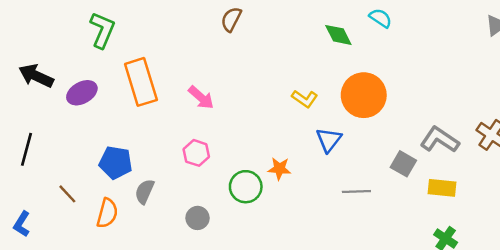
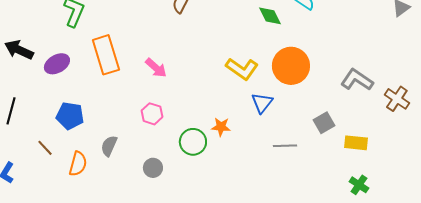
yellow L-shape: (305, 99) -> (242, 69), size x1.5
gray L-shape: (440, 140) -> (357, 80), moved
blue pentagon: (116, 163) -> (70, 116), moved
gray square: (403, 164) -> (324, 123), turned 30

